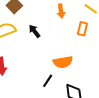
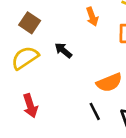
black line: (48, 81) -> (95, 111), turned -48

